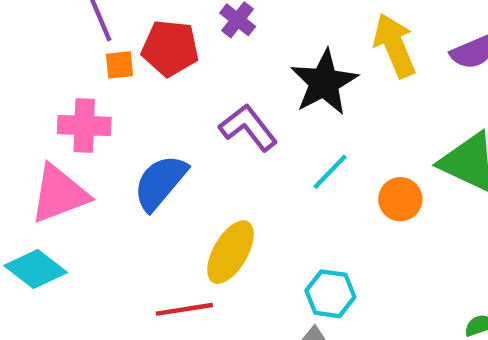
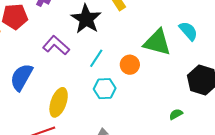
cyan hexagon: (330, 294) -> (105, 89), moved

